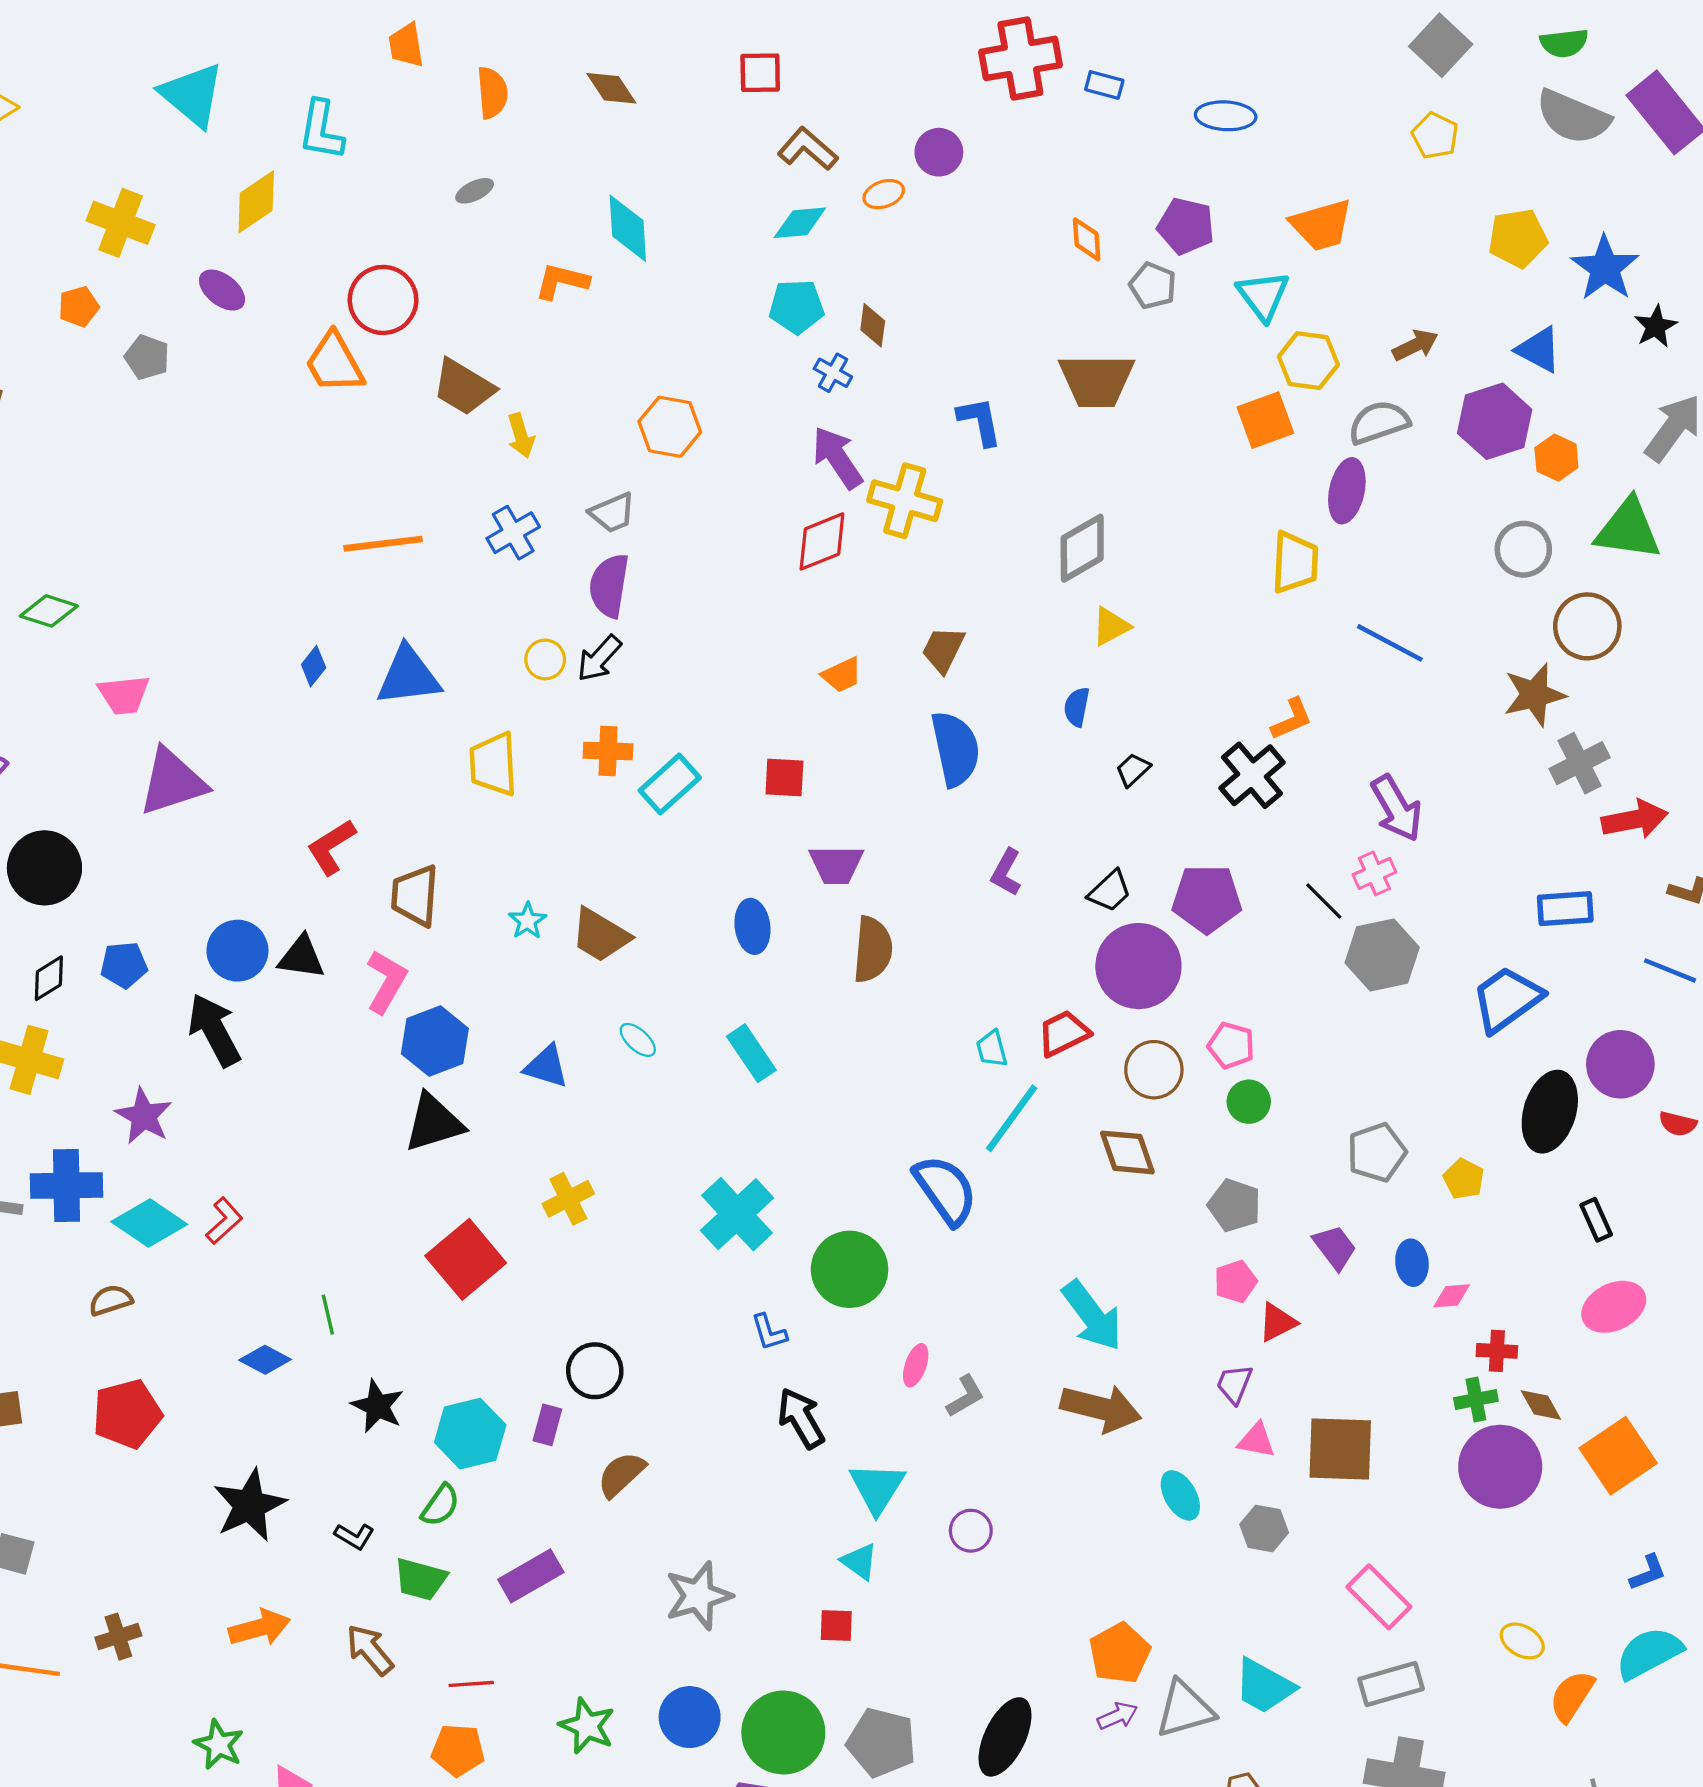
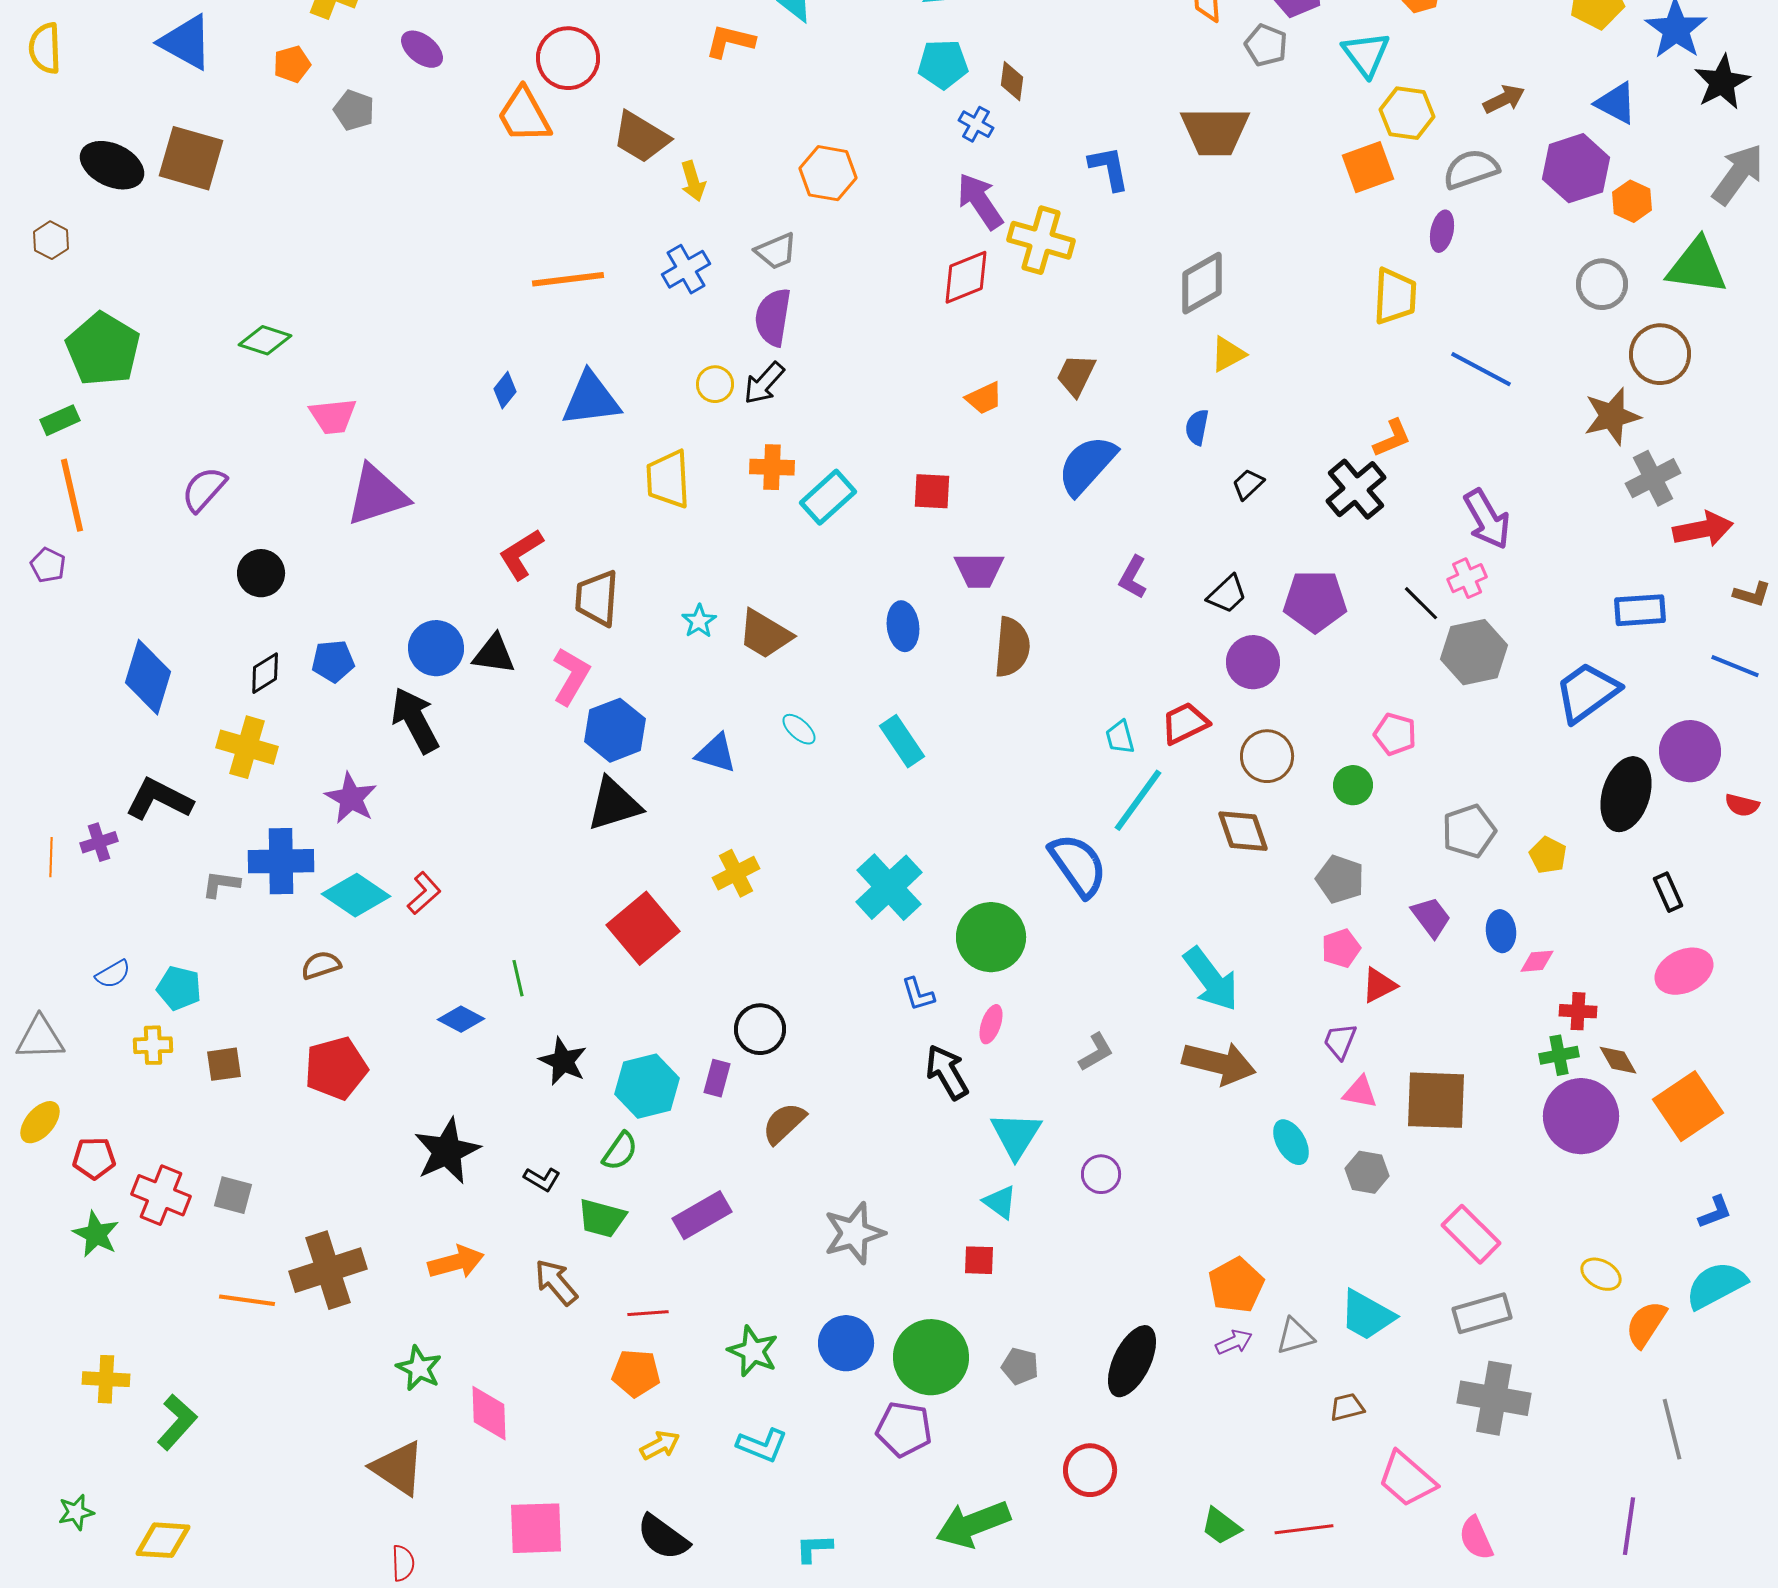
black star: (1656, 326) -> (1722, 82), size x1.4
purple ellipse: (1347, 491) -> (1442, 231), size x0.7
blue semicircle: (955, 749) -> (1087, 465), turned -126
black circle: (44, 868) -> (261, 573), size x0.7
purple circle: (1138, 966) -> (1253, 662), size x0.7
pink pentagon: (1231, 1045) -> (1395, 734), moved
pink ellipse: (916, 1365) -> (991, 1024), moved
brown cross: (118, 1637) -> (328, 1270), size x1.8
gray triangle: (1185, 1709) -> (1295, 1336), size x0.7
gray pentagon: (881, 1742) -> (1020, 1366), size x0.6

